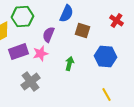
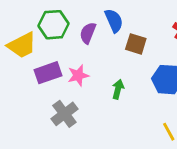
blue semicircle: (67, 14) -> (114, 21), turned -48
purple semicircle: (49, 35) -> (88, 33), moved

